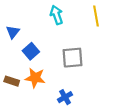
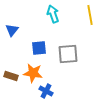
blue square: (31, 51) -> (39, 48), moved, turned 35
blue cross: (65, 97) -> (46, 91), moved, turned -32

